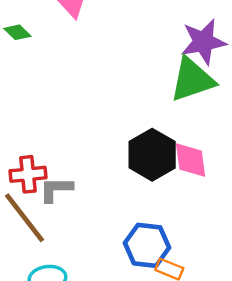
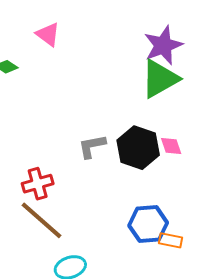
pink diamond: (191, 160) -> (171, 146), size x0.7
gray L-shape: (56, 189) -> (92, 146), moved

